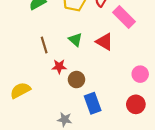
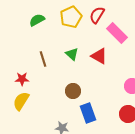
red star: (59, 67) -> (22, 79), moved
yellow semicircle: (20, 90) -> (21, 101), turned -30

